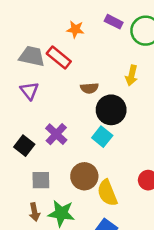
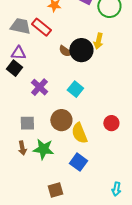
brown semicircle: (89, 88) -> (65, 51), turned 40
purple triangle: (29, 91) -> (18, 53), turned -49
black circle: (111, 110) -> (81, 50), moved
black square: (24, 146) -> (14, 68), moved

